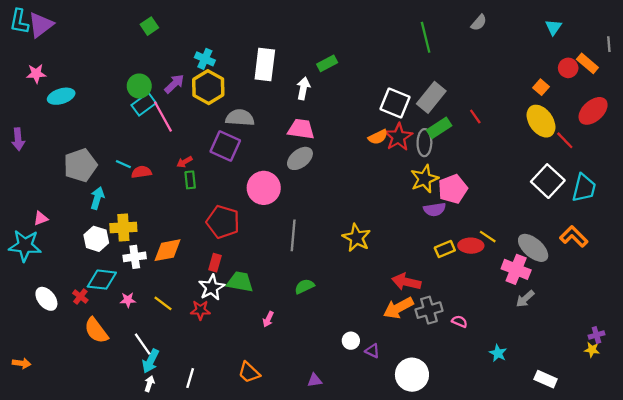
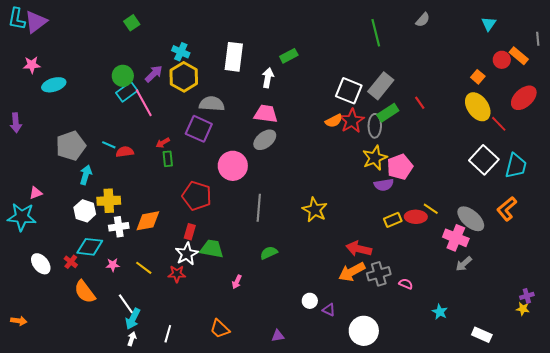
orange L-shape: (574, 237) -> (507, 209), turned -85

